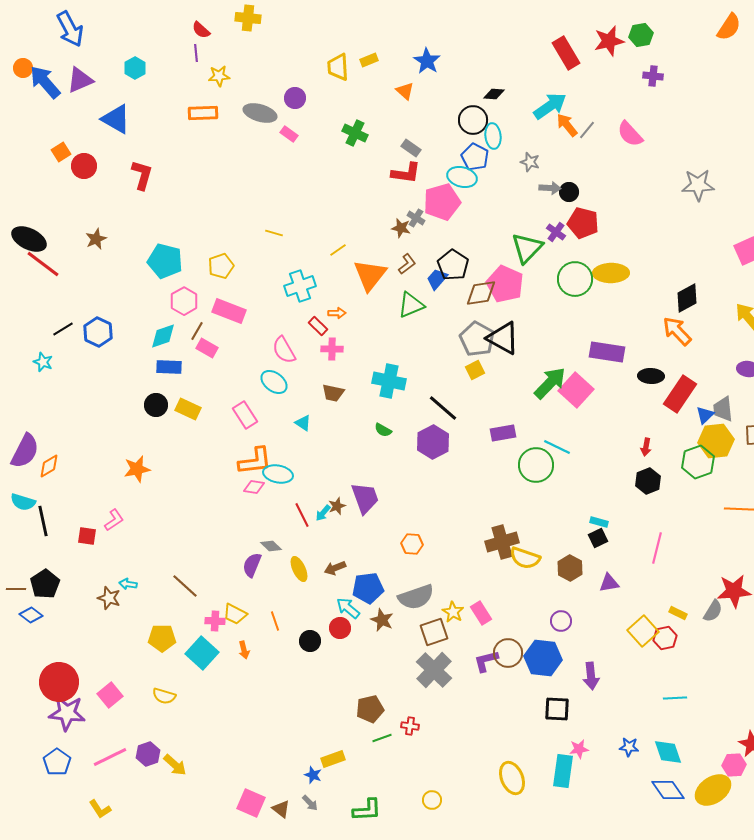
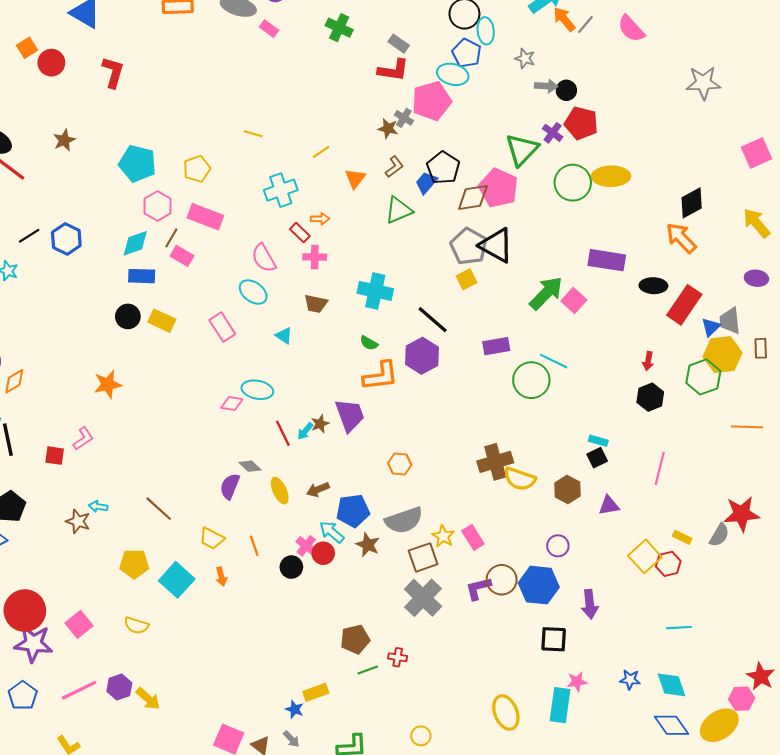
orange triangle: (370, 275) -> (355, 178), size x0.6
pink square: (576, 390) -> (574, 301), size x0.7
orange L-shape: (255, 461) -> (381, 376), moved
pink cross: (215, 621) -> (306, 546), moved, turned 36

